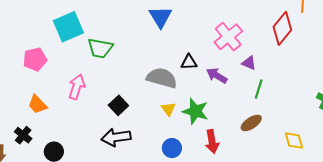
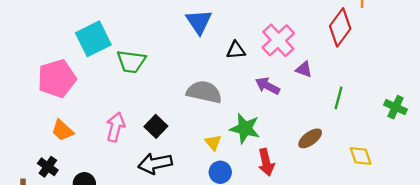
pink pentagon: (35, 59) -> (57, 79), size x1.4
black triangle: (189, 62) -> (236, 50), moved
pink arrow: (77, 87) -> (115, 127), moved
green line: (259, 89) -> (338, 98), moved
yellow triangle: (168, 109) -> (213, 142), moved

